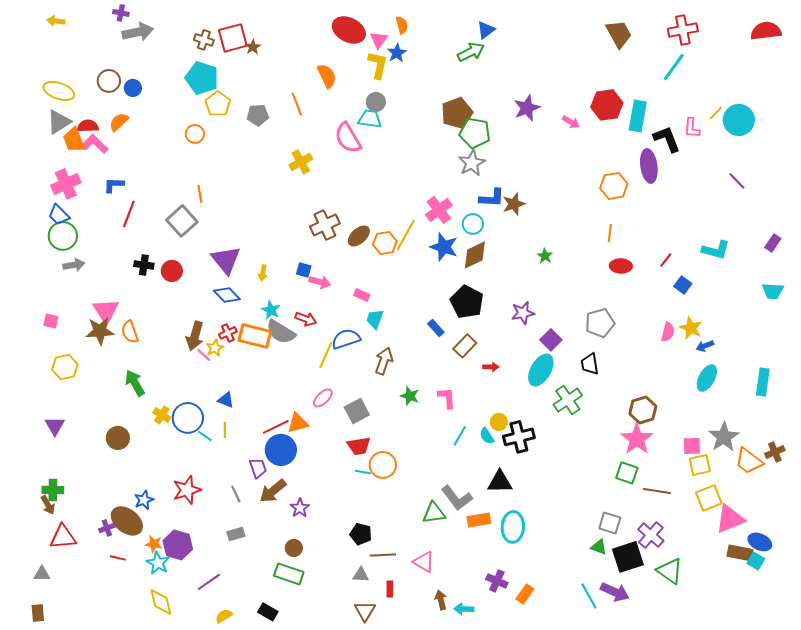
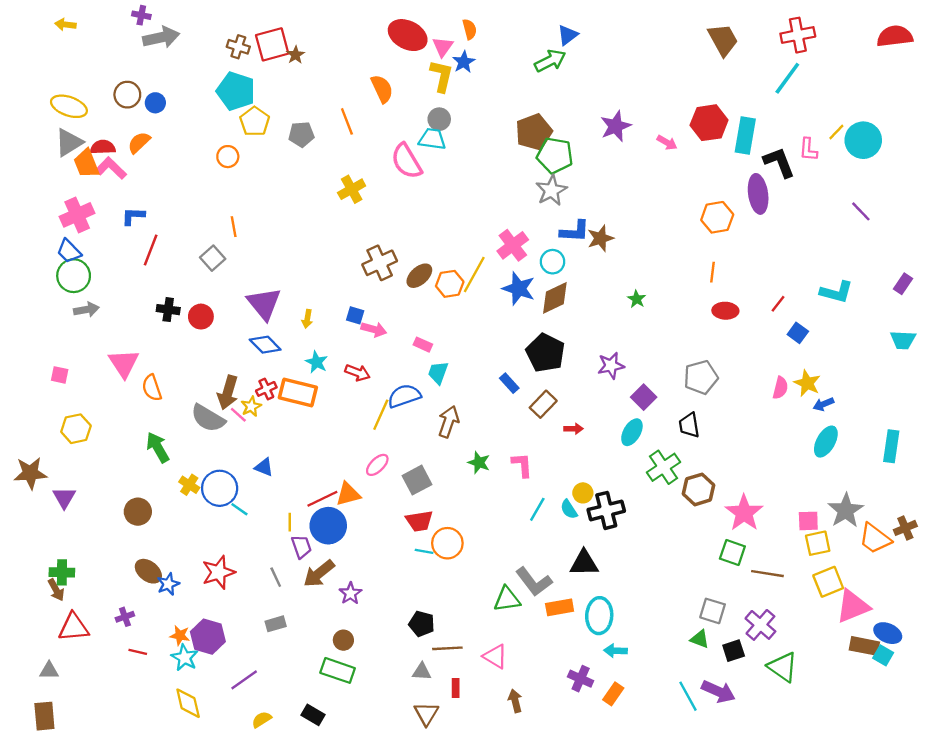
gray square: (182, 221) -> (213, 258), size x0.7
brown star: (100, 331) -> (30, 473), moved
gray semicircle: (281, 332) -> (208, 418), moved
cyan ellipse: (541, 370) -> (632, 432), size x0.7
brown hexagon: (643, 410) -> (699, 489), moved
yellow line: (225, 430) -> (290, 522), moved
brown ellipse: (127, 521) -> (148, 571), moved, size x0.7
black square: (628, 557) -> (734, 651), size x0.6
cyan arrow: (464, 609) -> (616, 651), moved
brown rectangle: (38, 613) -> (44, 716), size x1.4

